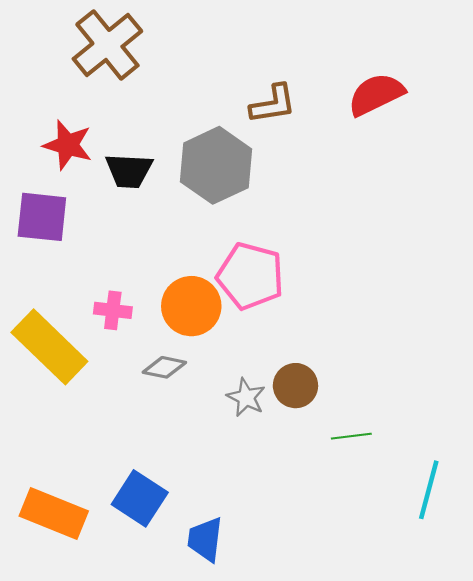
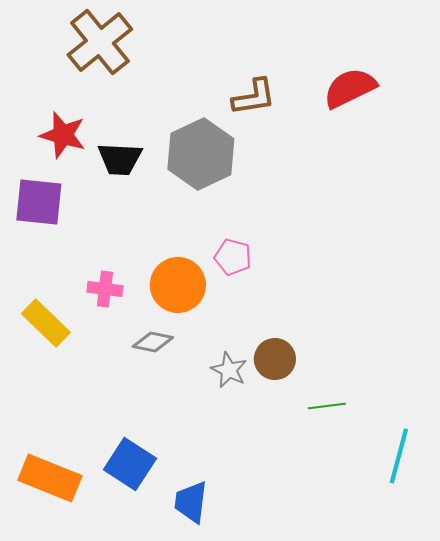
pink pentagon: (250, 276) -> (233, 257), size x0.6
yellow rectangle: (49, 347) -> (46, 323), size x0.7

